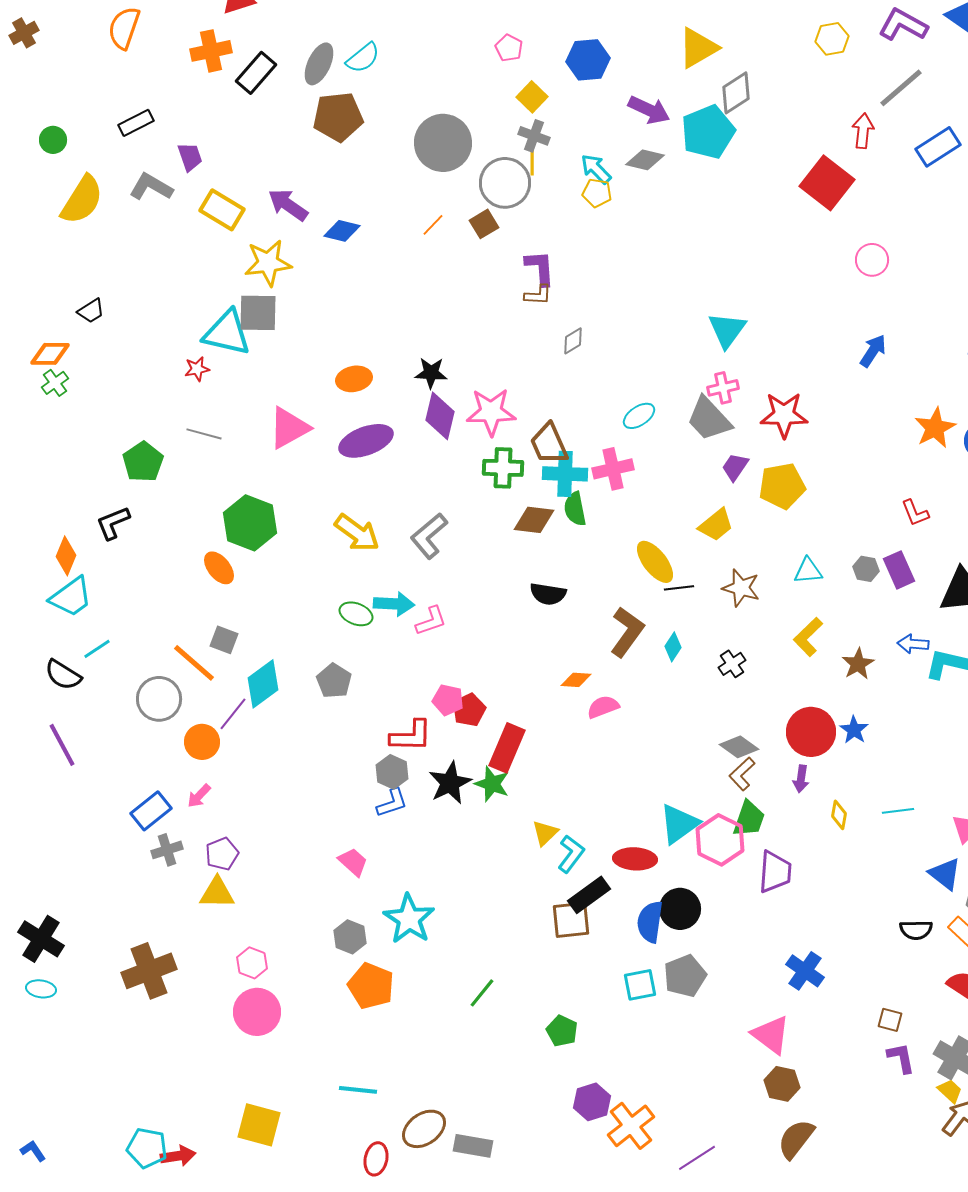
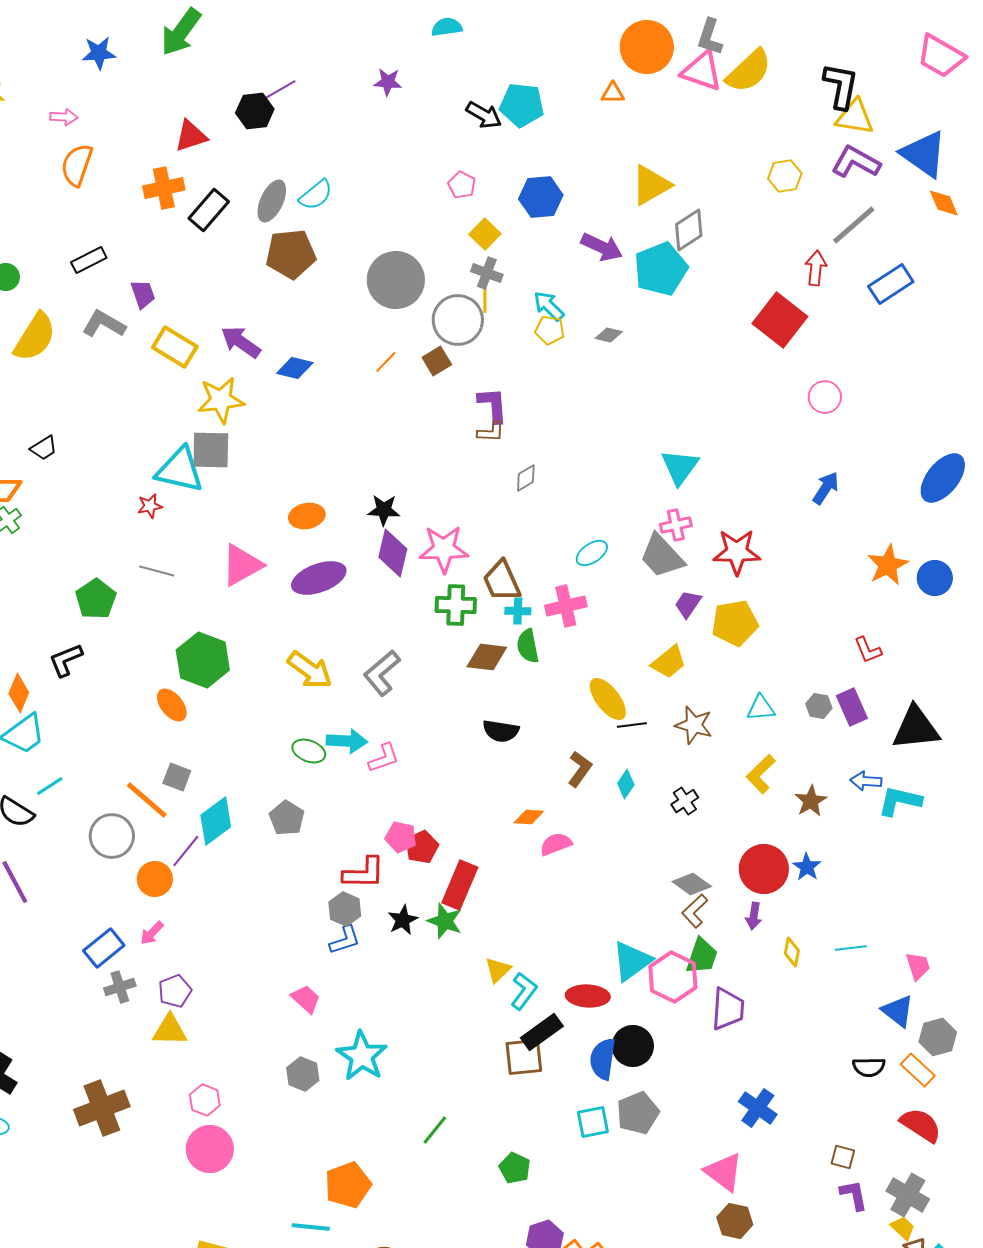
gray diamond: (645, 160) -> (609, 335), moved, size x0.7
cyan cross: (565, 474) -> (518, 611), size x0.6
brown L-shape: (627, 632) -> (580, 769), size x0.7
black star: (450, 783) -> (403, 920), size x0.7
orange pentagon: (371, 986) -> (348, 1185), moved, turned 30

